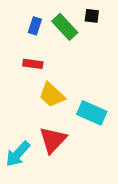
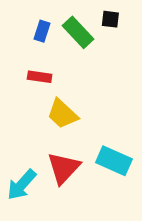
cyan rectangle: (92, 113) -> (114, 161), moved

